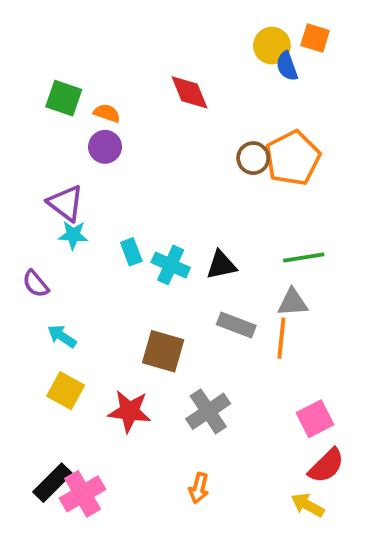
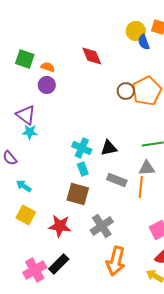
cyan rectangle: (131, 252) -> (83, 169), moved
black rectangle: (53, 483) -> (59, 264), moved
orange arrow: (199, 488) -> (116, 261), moved, size x1.8

